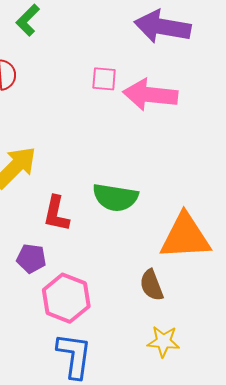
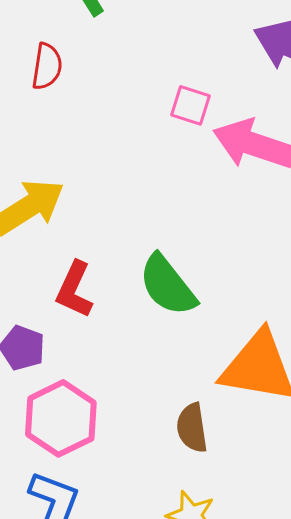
green semicircle: (115, 197) -> (168, 285), turned 30

